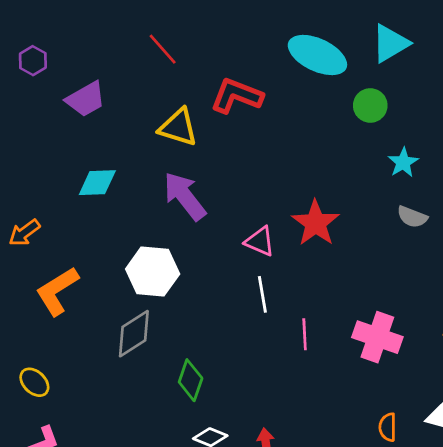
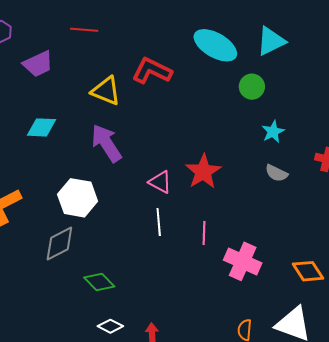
red line: (163, 49) -> (84, 30), moved, turned -48
pink line: (305, 334) -> (204, 233), moved
green diamond: (191, 380) -> (99, 282), turned -68

